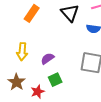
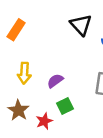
orange rectangle: (32, 13) -> (16, 30), moved

